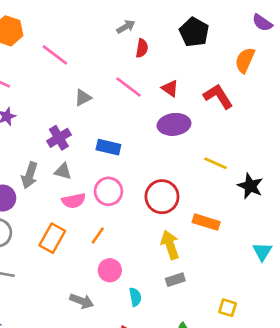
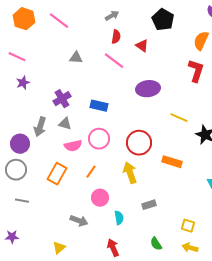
red semicircle: (142, 48) -> (116, 37), moved
pink line: (55, 55) -> (59, 21), moved
red triangle: (170, 88) -> (142, 46), moved
red L-shape: (218, 96) -> (196, 71), moved, turned 50
gray triangle: (83, 98) -> (76, 58), moved, turned 32
yellow arrow: (170, 245) -> (130, 173), moved

